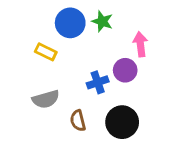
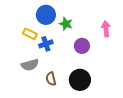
green star: (102, 21) -> (66, 24), moved
pink arrow: (140, 44) -> (106, 29), moved
blue cross: (98, 82) -> (46, 44), moved

